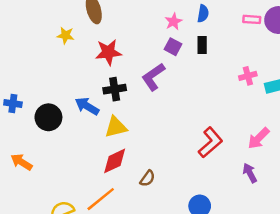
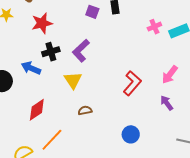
purple L-shape: (153, 77) -> (81, 51), moved
yellow triangle: (116, 127) -> (73, 80), moved, turned -42
red diamond: (115, 161) -> (37, 110), moved
brown semicircle: (147, 178) -> (85, 110), moved, turned -128

